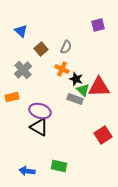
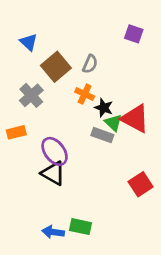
purple square: (98, 25) -> (134, 34), turned 32
brown square: (41, 49) -> (56, 67), size x1.5
red triangle: (99, 87) -> (135, 119), turned 30
purple ellipse: (40, 111) -> (55, 151), turned 35
blue arrow: (27, 171) -> (53, 232), moved

